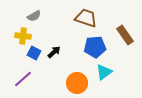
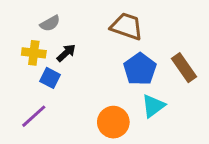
brown rectangle: (125, 35) -> (184, 68), moved
blue pentagon: (95, 47) -> (140, 69), turned -30
black arrow: (54, 52) -> (66, 53), moved

